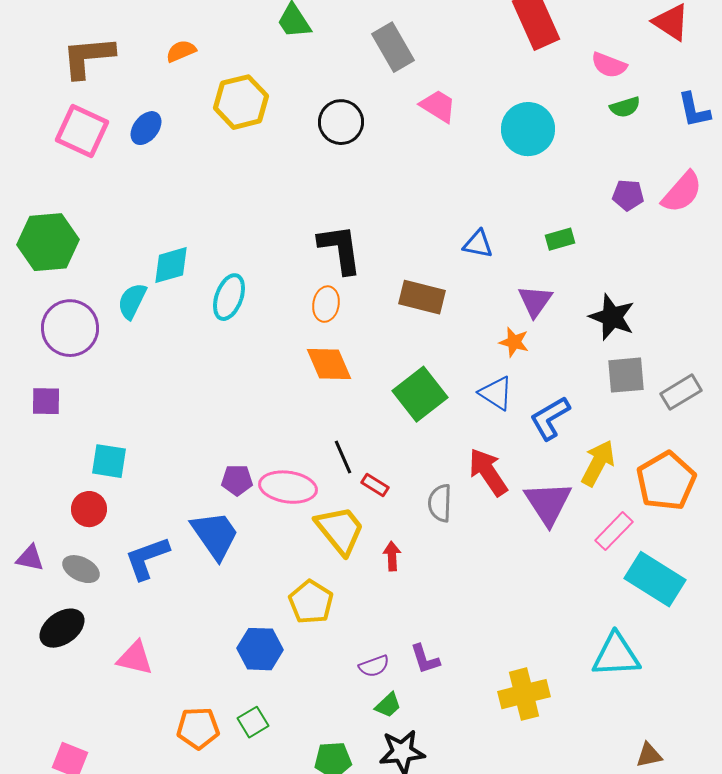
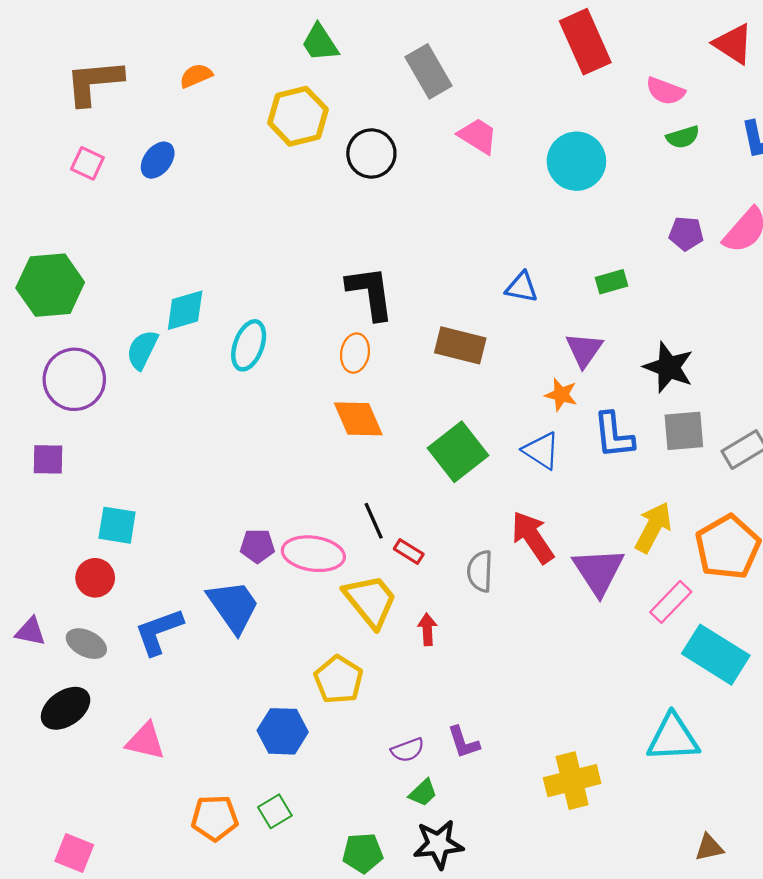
yellow hexagon: (241, 102) -> (298, 116), moved
pink square: (82, 131) -> (87, 163), size x0.6
blue L-shape: (550, 418) -> (614, 435), moved, turned -66

